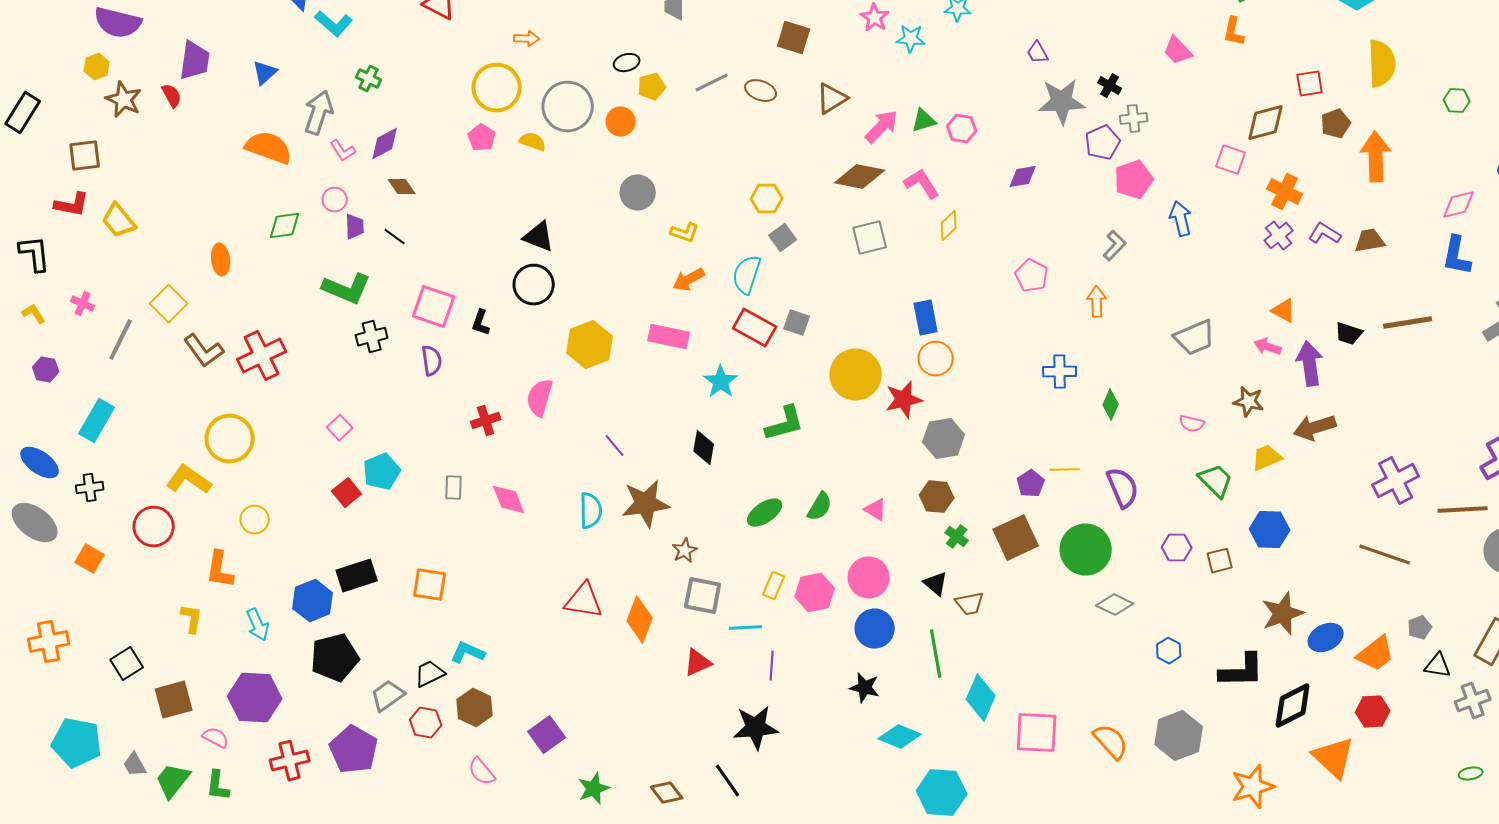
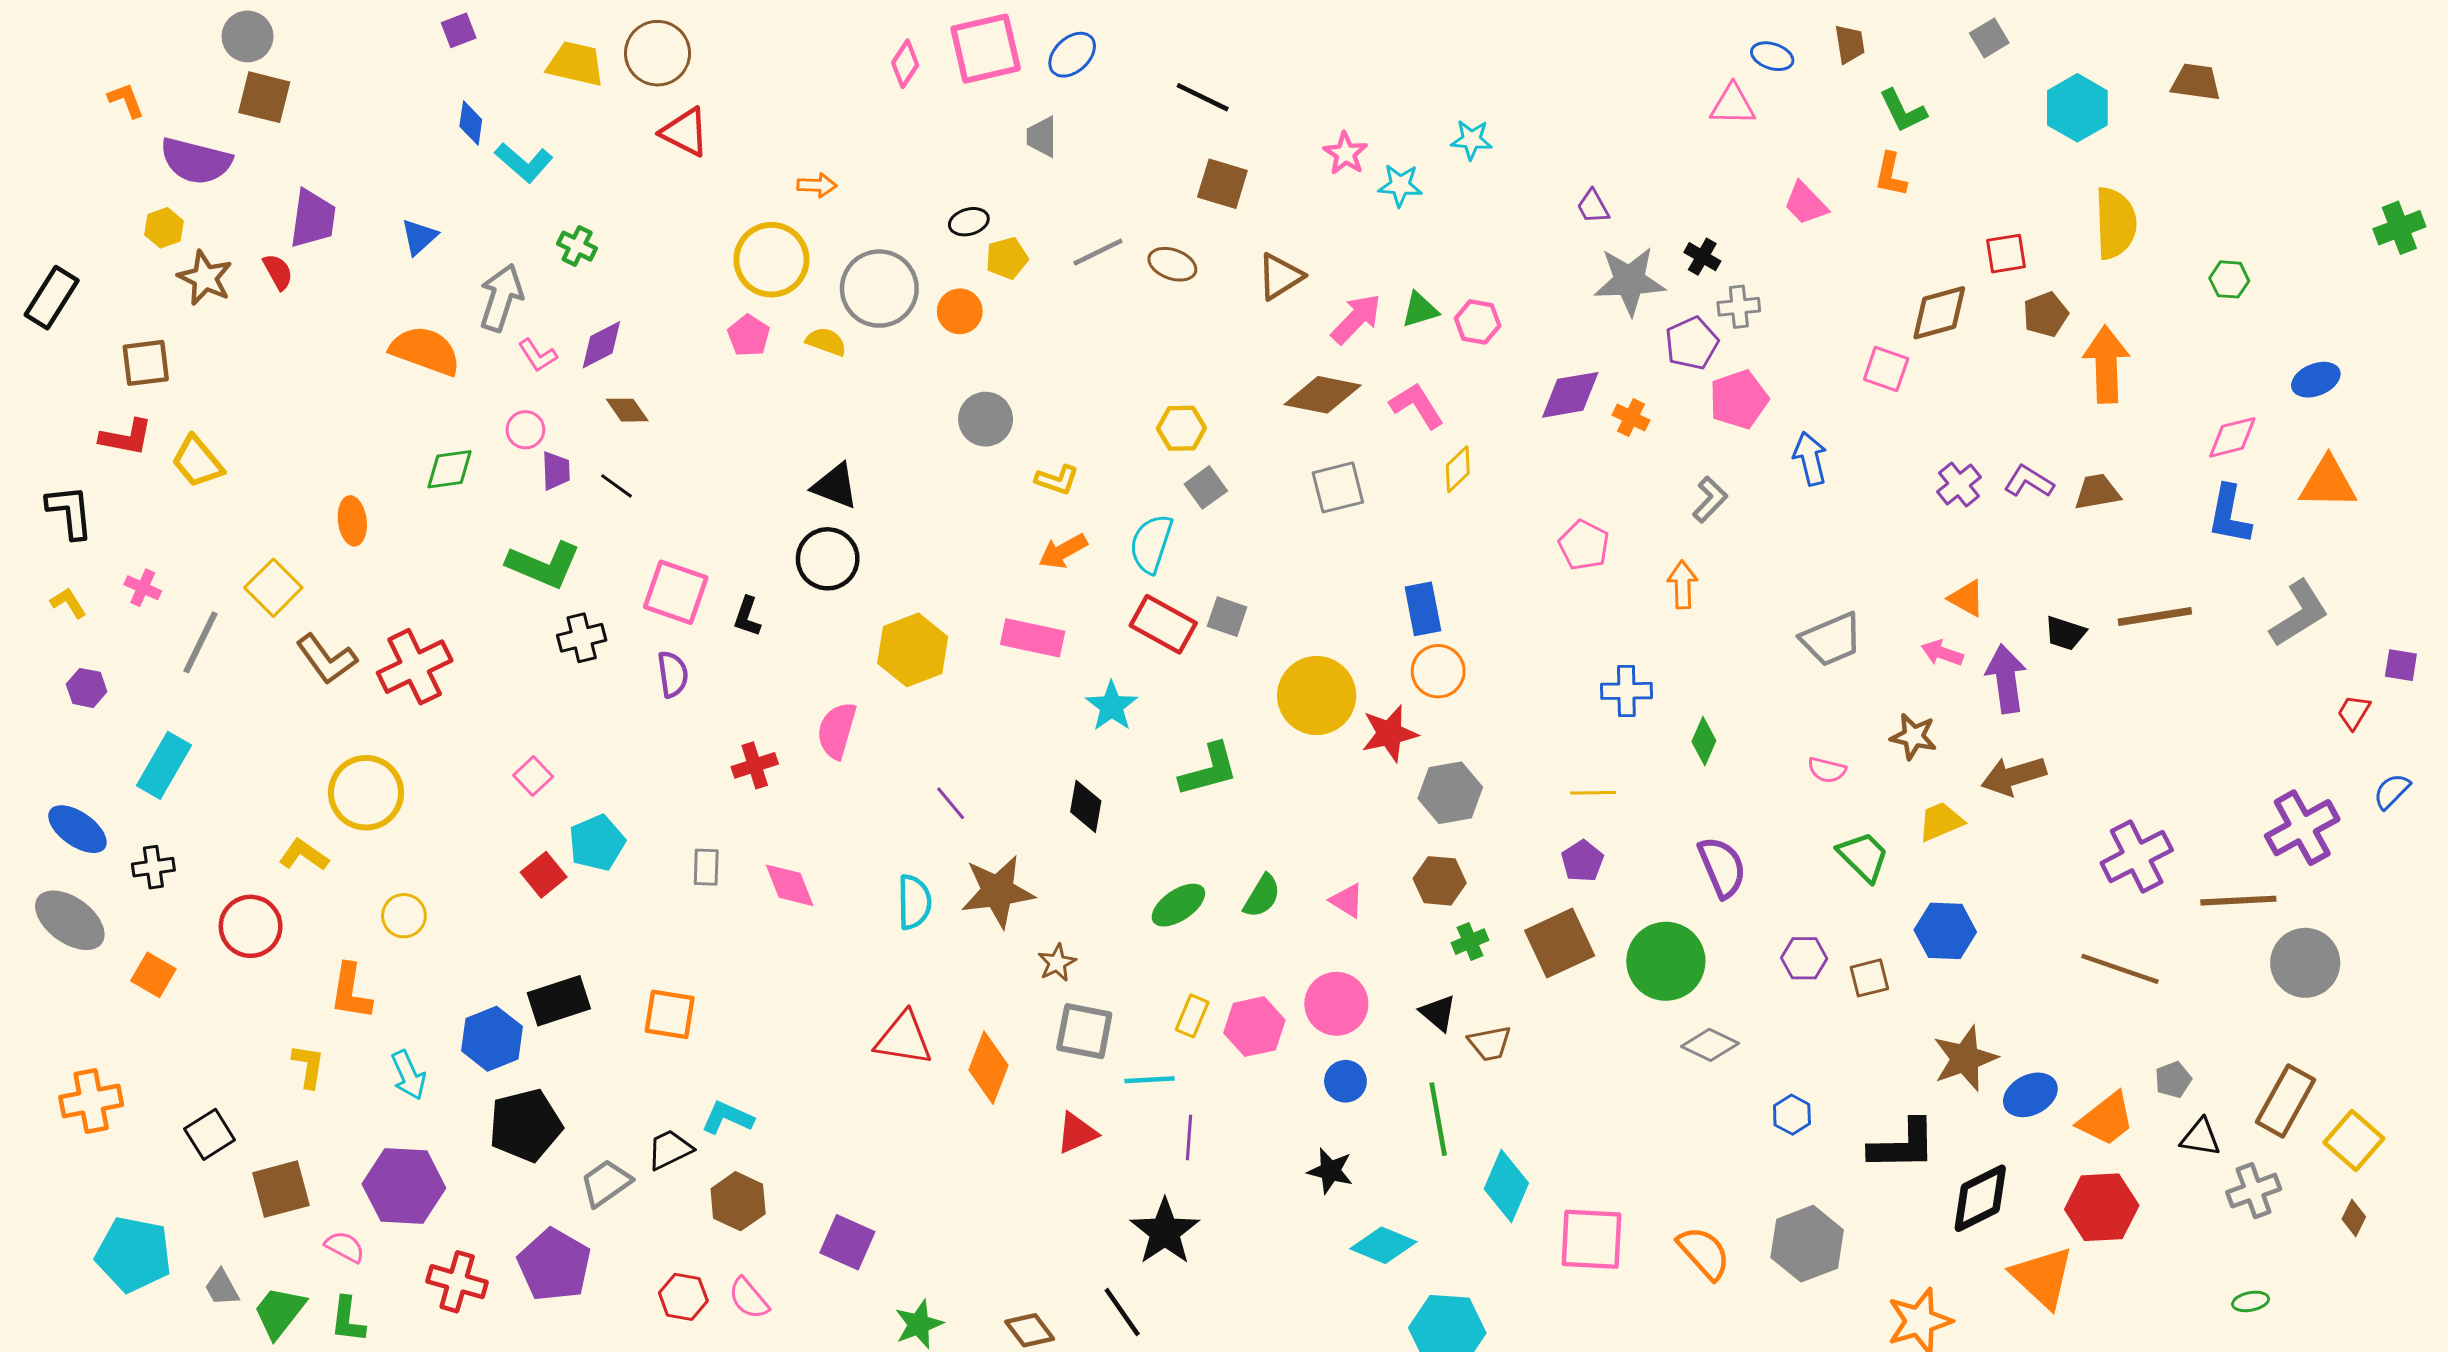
purple diamond: (1023, 177) -> (1570, 395), size x1.4
orange cross: (1285, 192) -> (1631, 418), moved, size x0.7
yellow line: (1065, 470) -> (1593, 793), moved
yellow L-shape: (189, 480) -> (304, 855), size x0.7
green cross: (957, 537) -> (1470, 942), turned 30
blue circle: (875, 629) -> (1345, 1081), size x0.7
red hexagon: (1373, 712) -> (2102, 1207), size x1.4
red hexagon: (426, 723) -> (683, 1297), moved
black star: (756, 728) -> (1165, 1232), turned -30
purple square: (547, 735) -> (847, 1242), turned -30
red cross: (290, 761) -> (457, 1282), turned 30

